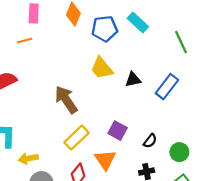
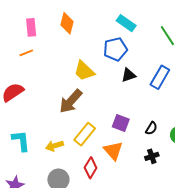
blue pentagon: (105, 29) -> (115, 49), moved
yellow trapezoid: (102, 68) -> (84, 71), moved
brown arrow: (66, 100) -> (71, 101), turned -96
yellow arrow: (28, 158) -> (55, 146), moved

